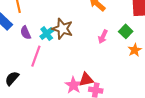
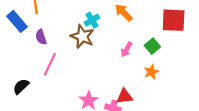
cyan cross: (47, 34) -> (92, 20), moved
orange star: (135, 50) -> (151, 72), moved
red triangle: (86, 80) -> (125, 96), moved

